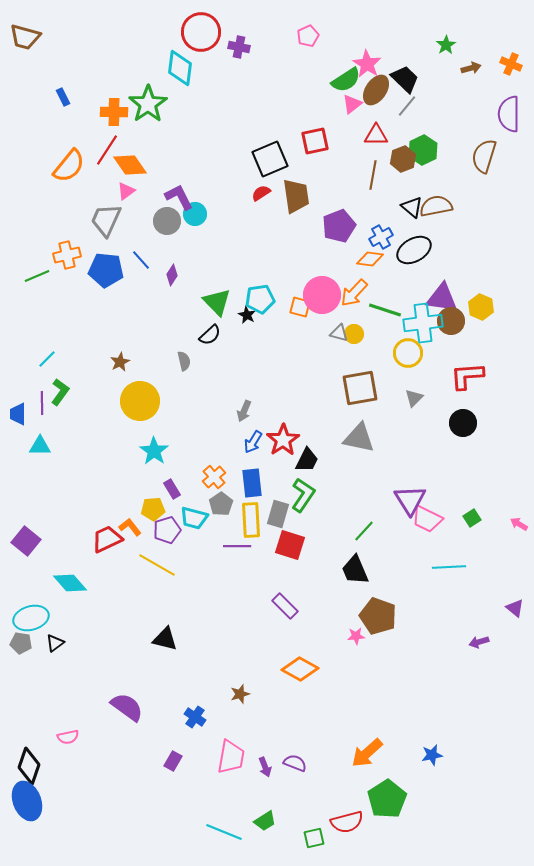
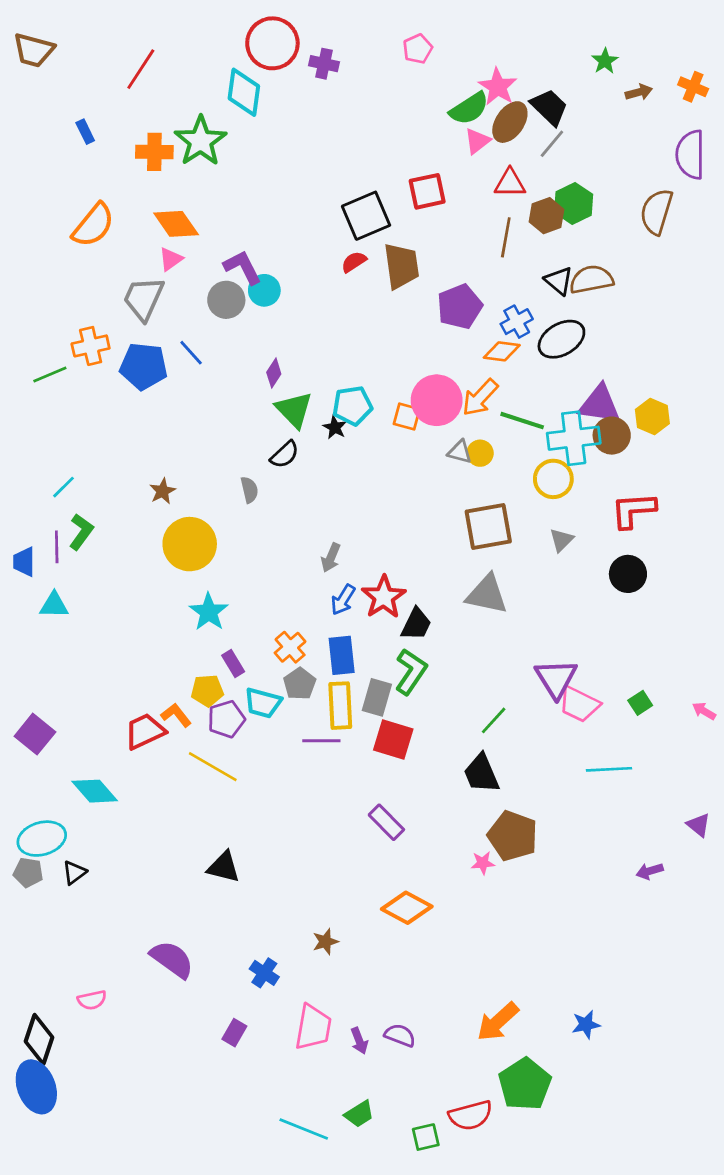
red line: (107, 150) -> (141, 69), moved
purple diamond: (172, 275) -> (274, 373), moved

